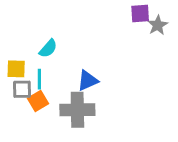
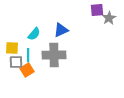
blue triangle: (88, 81) -> (61, 30), moved
gray cross: (77, 110) -> (54, 55), moved

